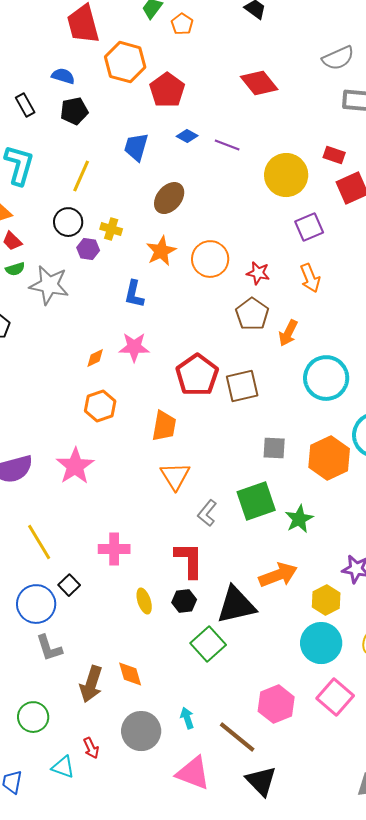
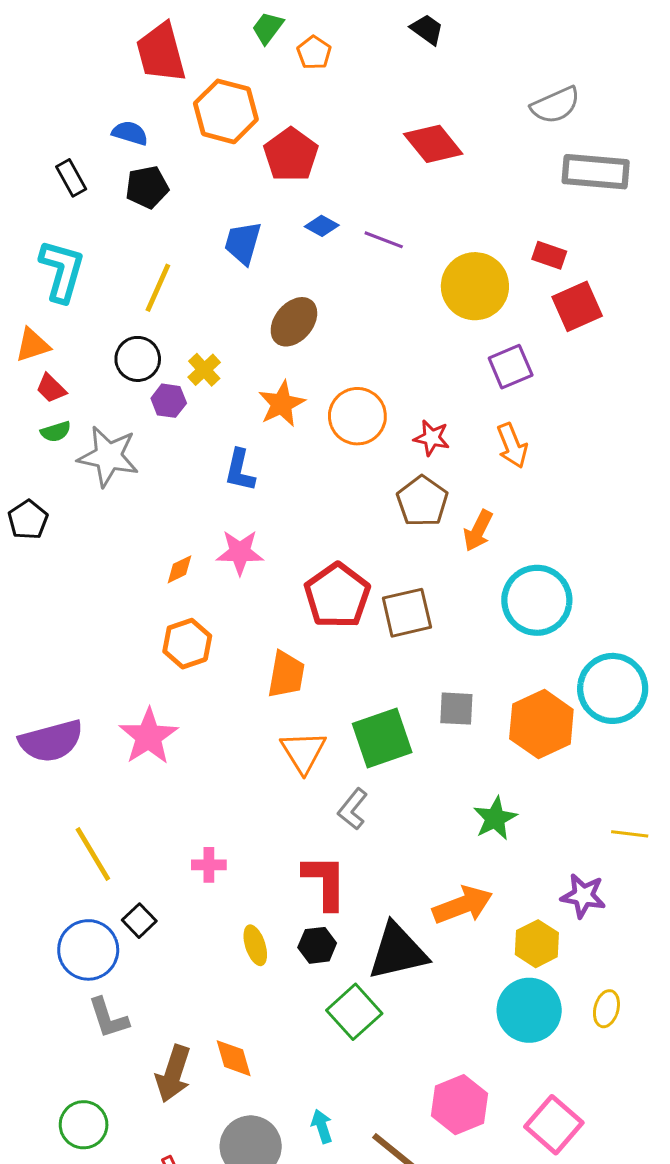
yellow cross: (111, 229) -> (204, 370), turned 30
green square: (256, 501) -> (382, 738), moved
pink cross: (114, 549) -> (209, 865), size x0.7
pink square: (335, 697) -> (554, 1125), moved

